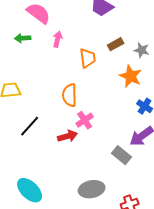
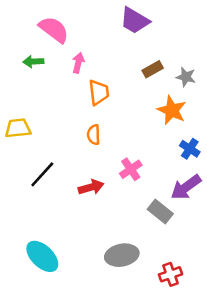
orange trapezoid: (88, 58) -> (99, 92), moved
orange semicircle: (70, 95) -> (94, 135), size x0.7
pink cross: (85, 120) -> (131, 169), moved

